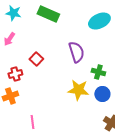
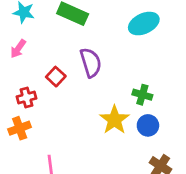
purple semicircle: (76, 52) -> (91, 63), moved
yellow star: (78, 90) -> (114, 120), turned 30

